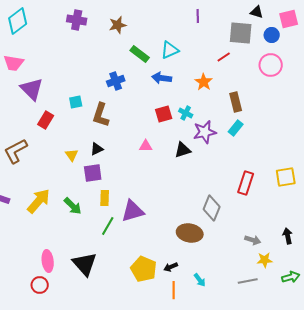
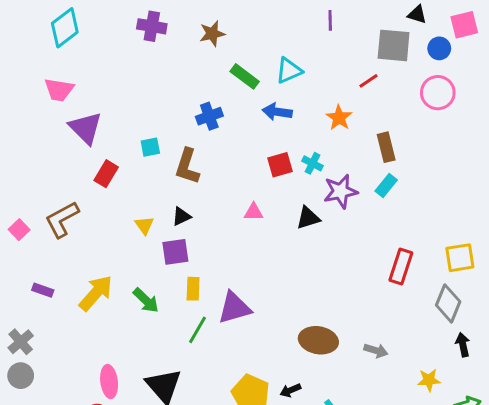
gray diamond: (212, 208) -> (448, 303), moved
gray arrow: (253, 240) -> (376, 351), moved

